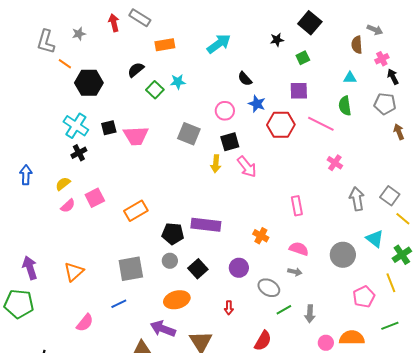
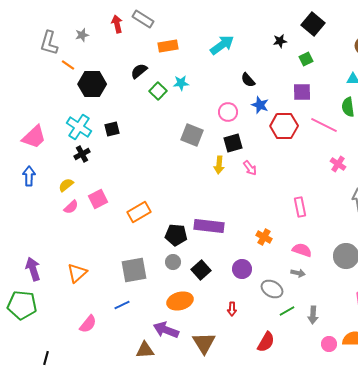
pink trapezoid: (136, 136) -> (34, 137), moved, turned -40
pink arrow: (247, 167) -> (250, 168), size x0.7

